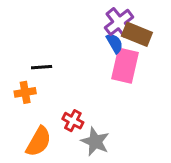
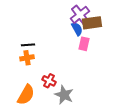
brown rectangle: (137, 34) -> (92, 23), turned -30
pink rectangle: (125, 66) -> (84, 44), size x0.6
orange cross: (25, 92) -> (27, 58), moved

